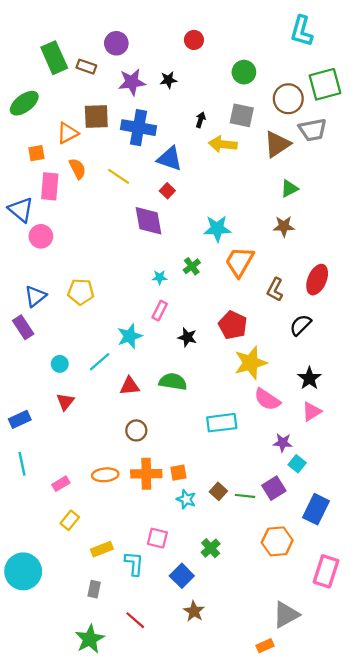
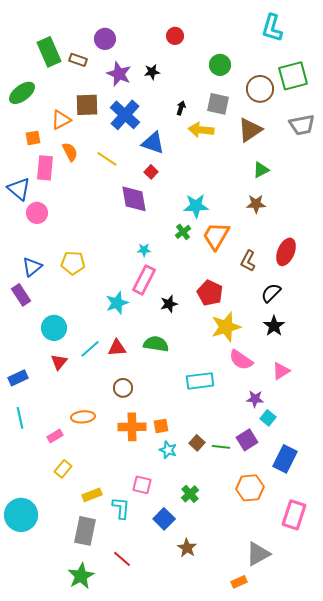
purple star: (132, 82) -> (119, 74), turned 30
blue cross: (139, 128) -> (125, 115), turned 32
gray trapezoid: (313, 130) -> (302, 125), moved
green cross: (192, 266) -> (183, 232), moved
pink rectangle: (160, 311) -> (144, 280), size x1.6
black star: (187, 337) -> (169, 304), turned -30
cyan line: (100, 362) -> (90, 349), moved
cyan circle: (60, 364) -> (54, 328), size x1.6
black star: (309, 378) -> (274, 326), moved
orange ellipse: (105, 475) -> (83, 417), moved
gray rectangle: (94, 589) -> (85, 531), size x1.8
brown star: (194, 611) -> (187, 548), moved

